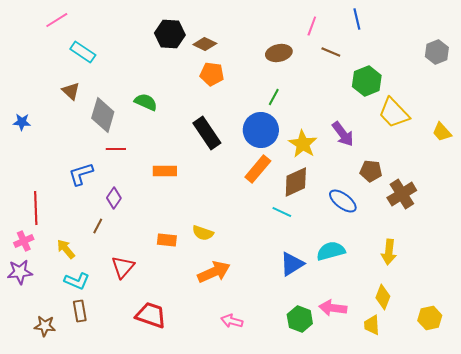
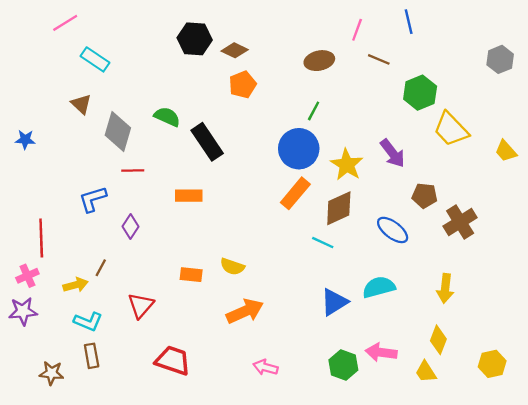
orange pentagon: (212, 74) -> (243, 85), turned -30
black rectangle: (207, 133) -> (207, 142), moved
brown line: (98, 226) -> (101, 268), moved
yellow arrow: (66, 249) -> (76, 285), turned 115
yellow trapezoid: (372, 325) -> (426, 372), turned -30

